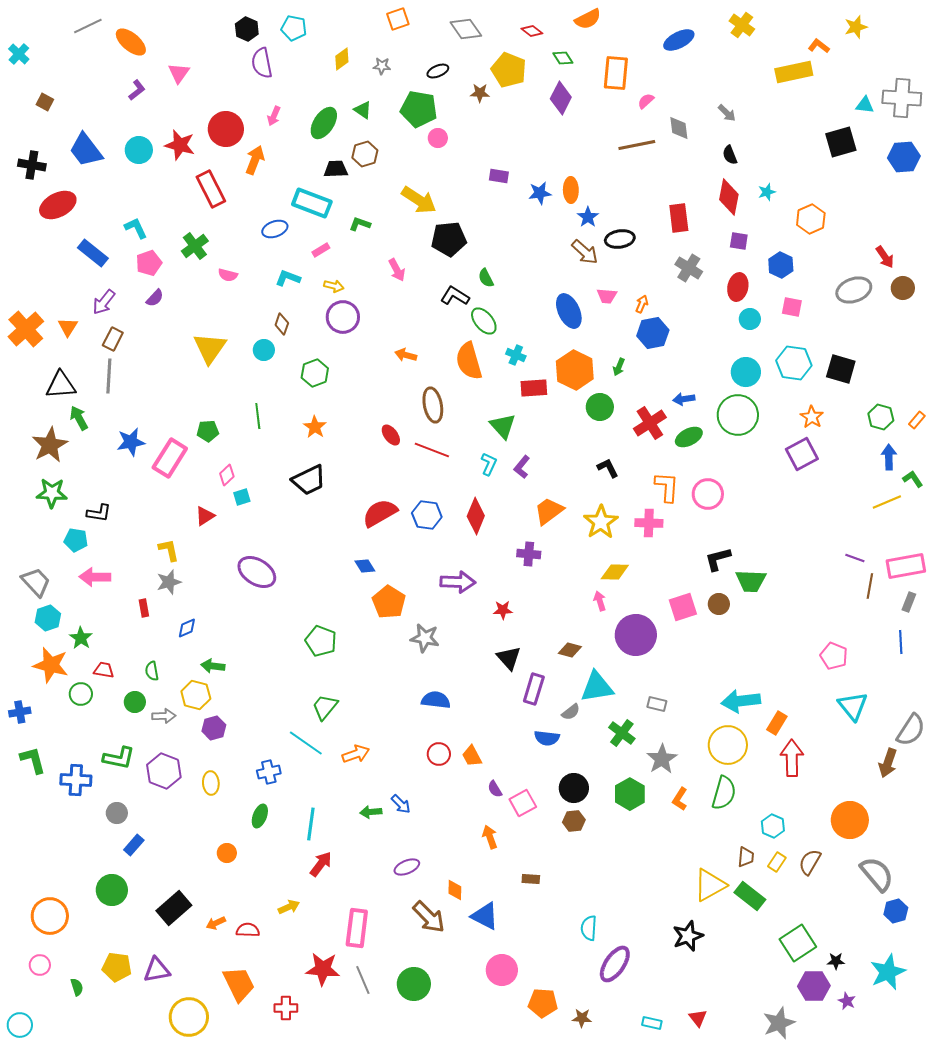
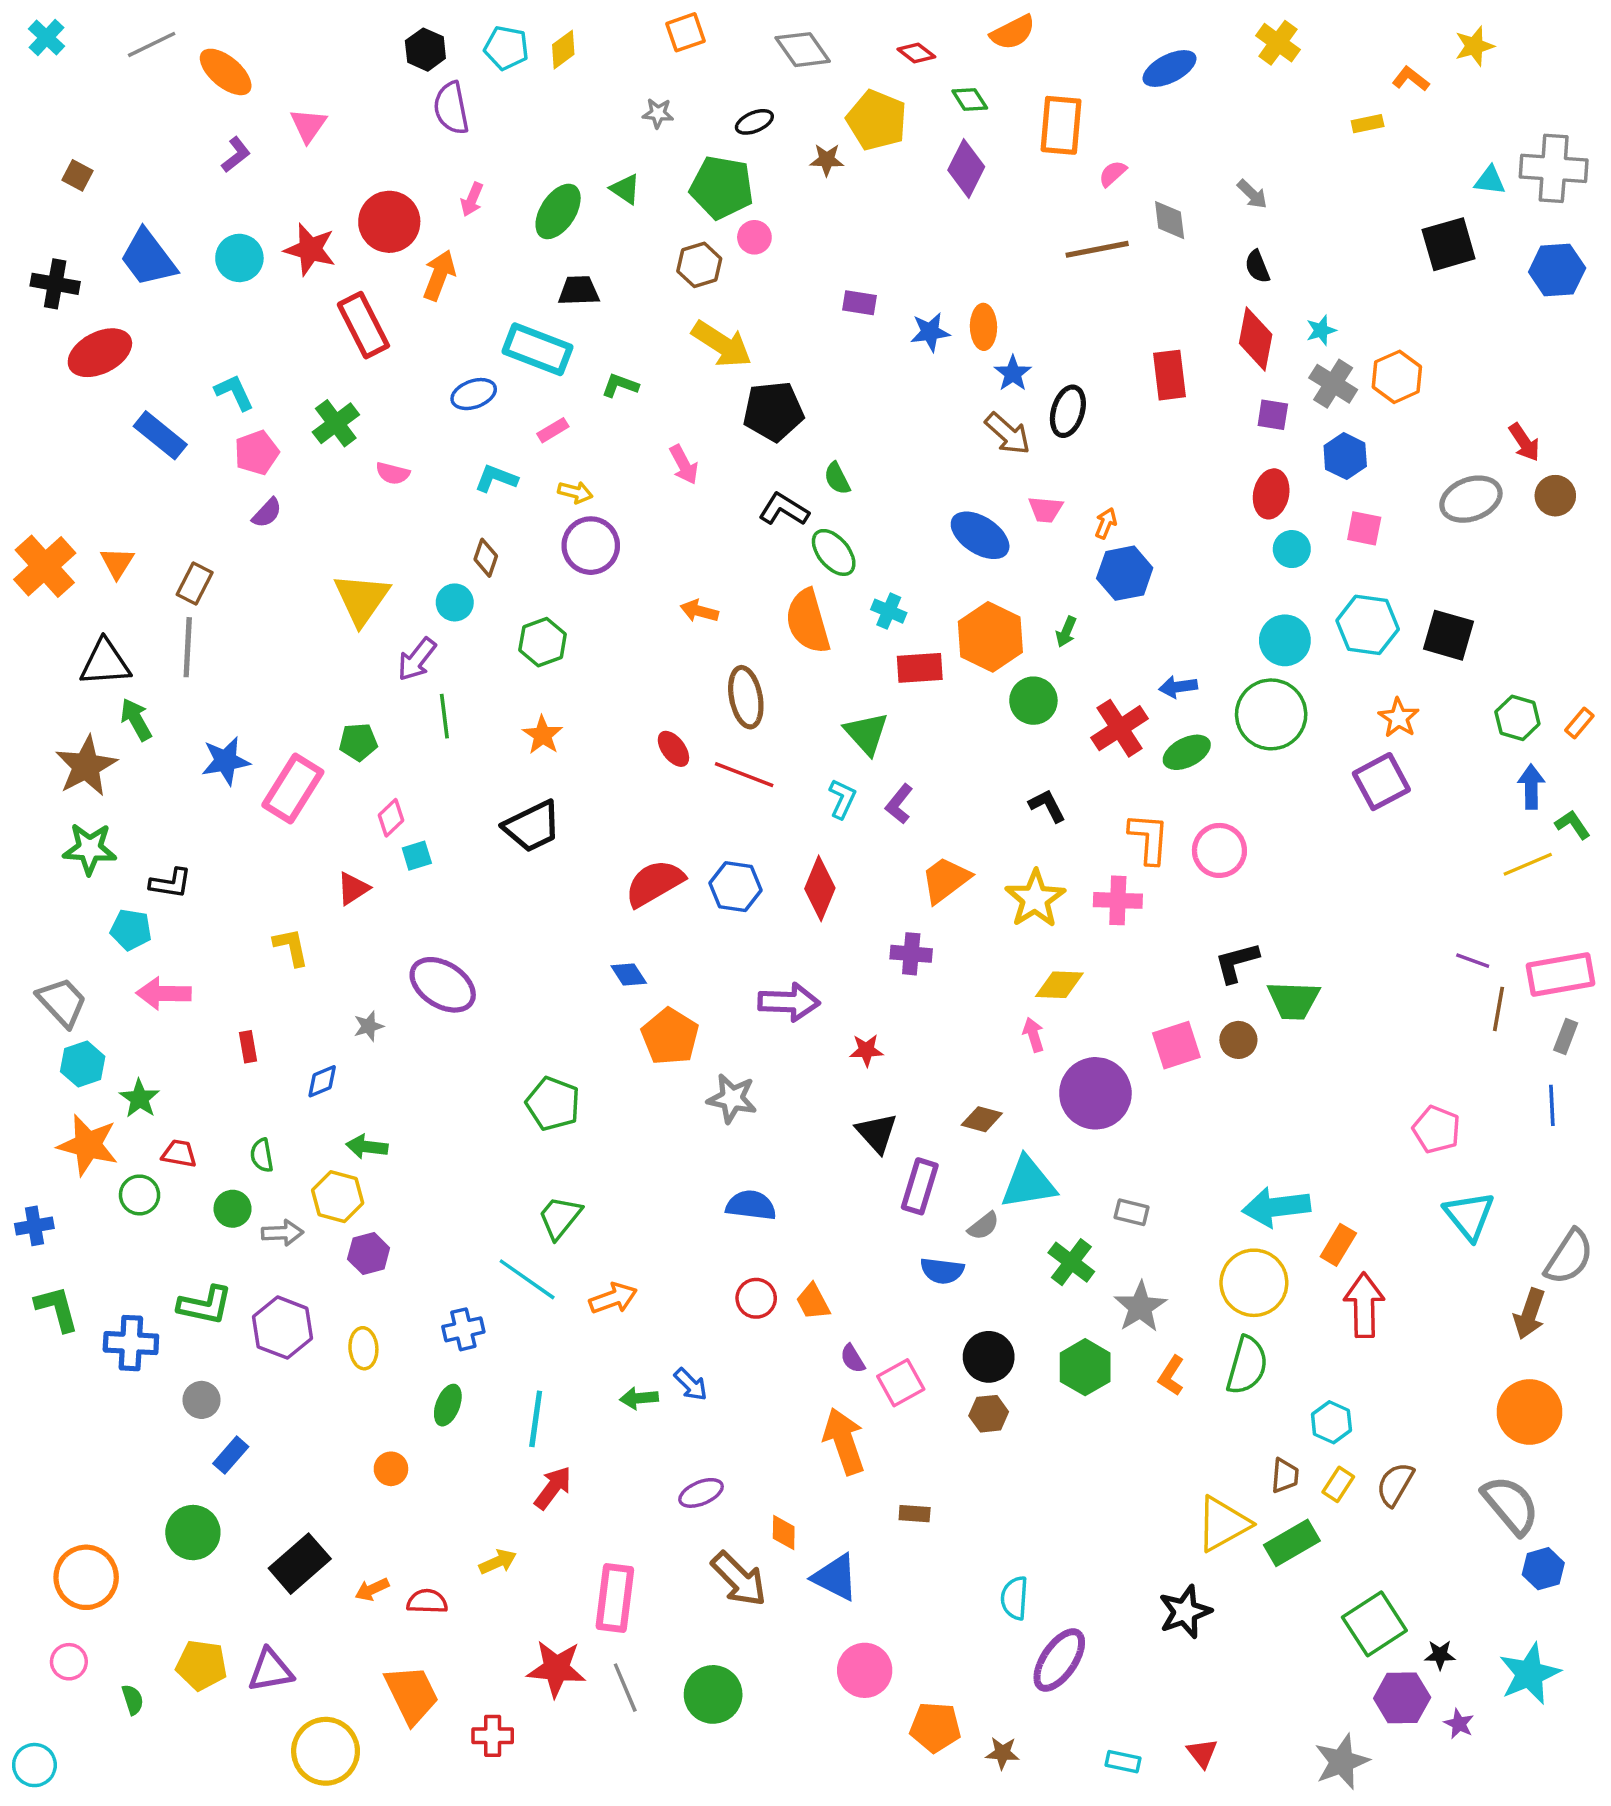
cyan cross: (19, 54) -> (47, 37), moved
yellow diamond: (342, 59) -> (563, 50), moved
yellow rectangle: (794, 72) -> (1368, 124), size x0.5
brown hexagon: (365, 154) -> (699, 265), moved
black ellipse: (620, 239) -> (1068, 411), turned -64
gray cross: (689, 268) -> (1333, 384), moved
purple arrow: (104, 302) -> (417, 659), moved
blue ellipse: (569, 311) -> (980, 535), turned -32
gray star: (169, 582) -> (369, 1026), moved, size x0.7
orange circle: (850, 820) -> (1529, 1412), moved
orange arrow: (490, 837) -> (844, 1441), size x1.6
green rectangle: (750, 896) -> (1292, 1543), turned -68

